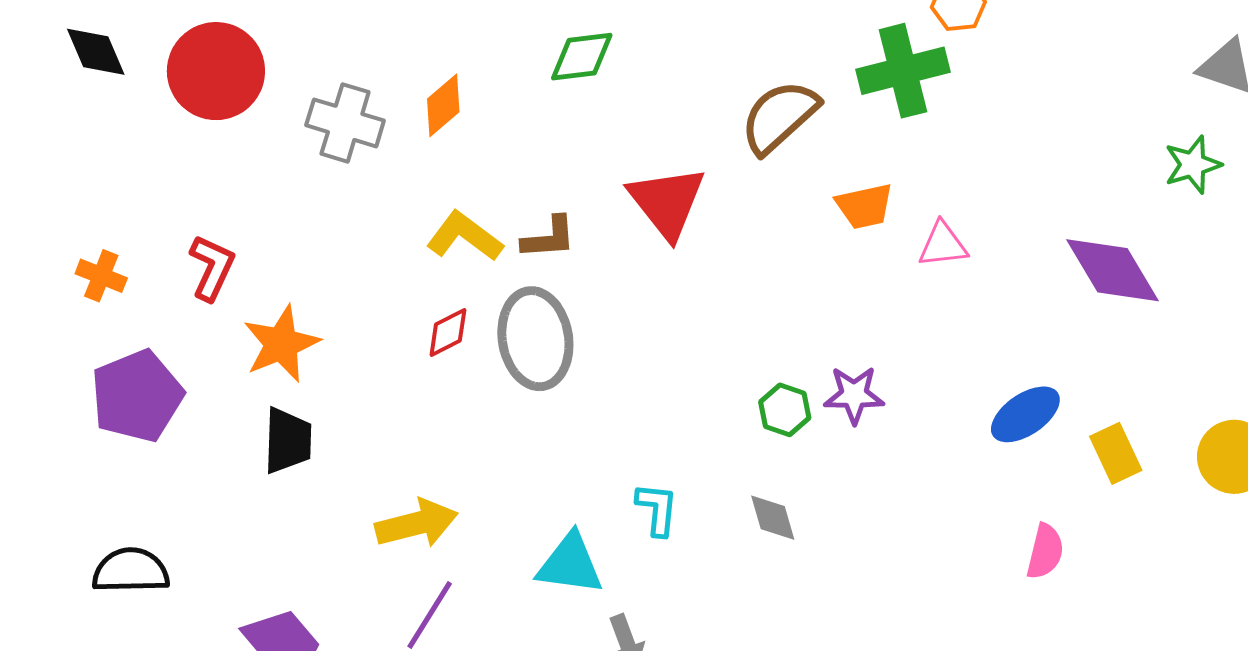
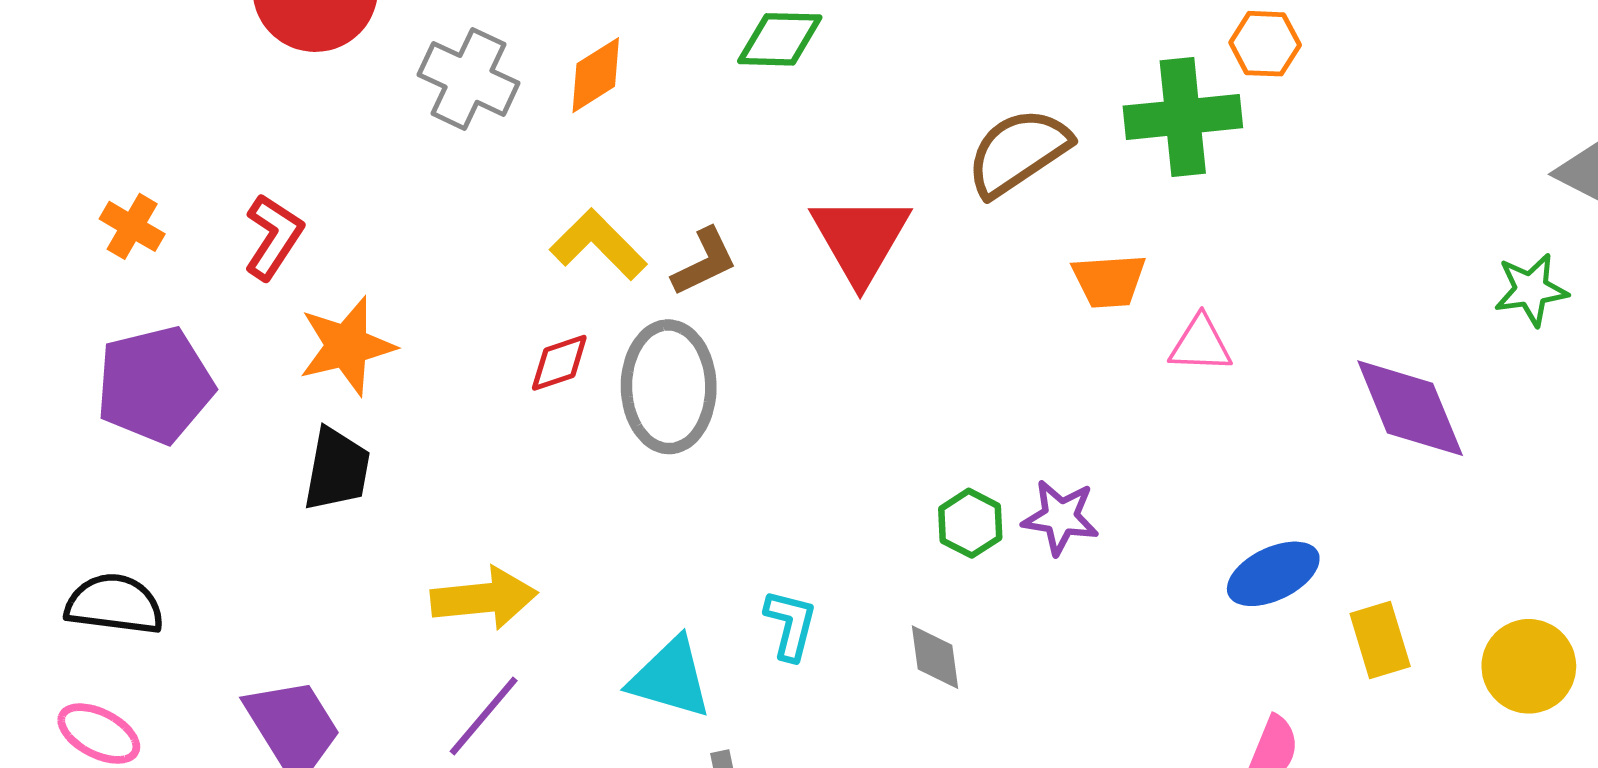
brown L-shape: (549, 238) -> (704, 262), turned -30

